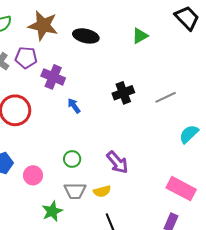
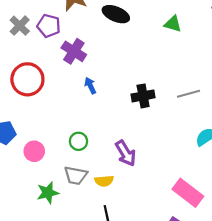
green triangle: (140, 36) -> (173, 24), turned 36
black cross: (123, 93) -> (143, 96), moved

